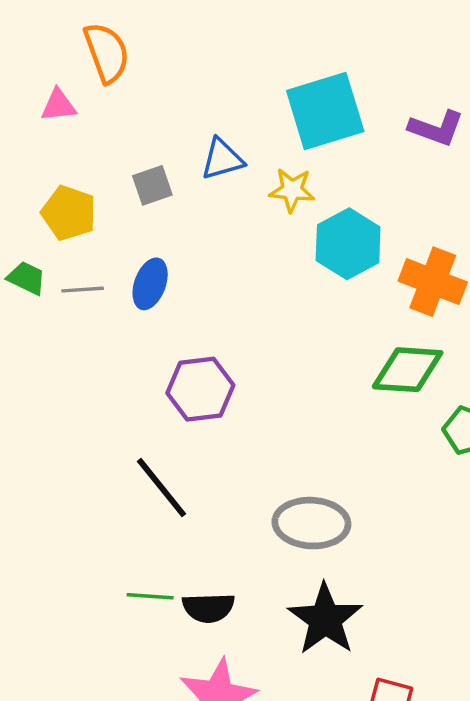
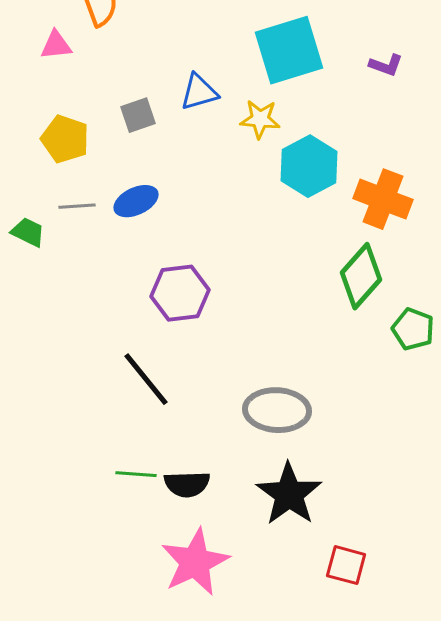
purple L-shape: (436, 128) -> (386, 65), size x0.7
green trapezoid: (26, 278) -> (28, 232), moved
blue ellipse: (150, 284) -> (136, 201), turned 45
green diamond: (408, 370) -> (361, 276), turned -52

